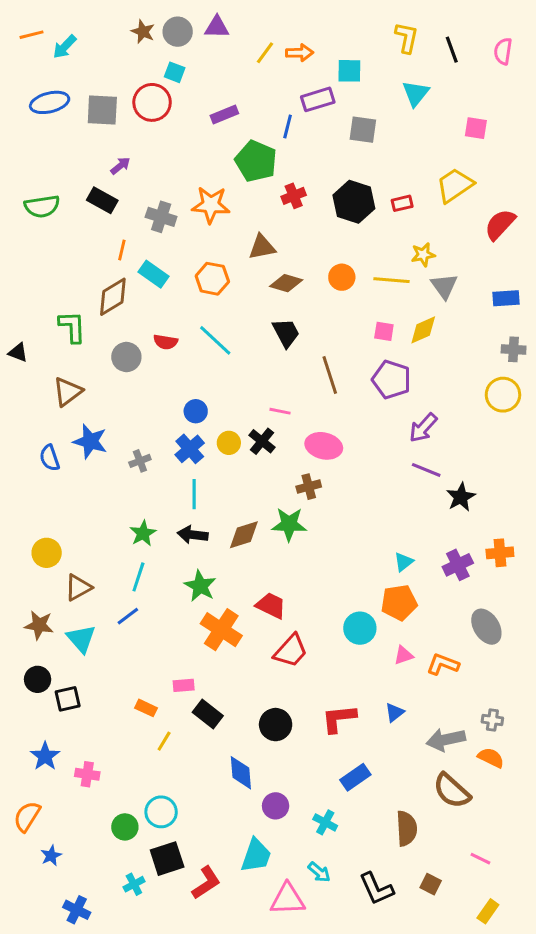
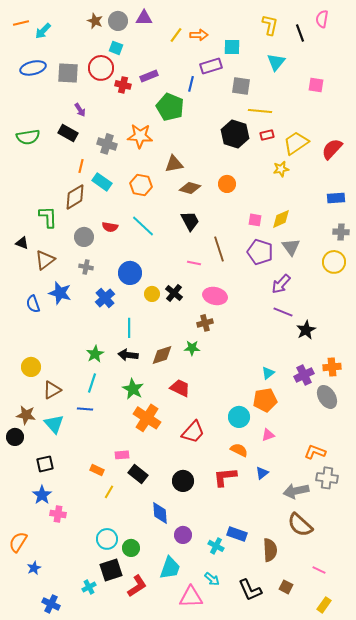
pink semicircle: (503, 51) -> (322, 19), moved
purple arrow: (120, 166) -> (80, 110), turned 96
yellow trapezoid: (455, 185) -> (296, 143), moved
red cross: (294, 196) -> (123, 85), moved, turned 35
yellow line: (392, 280) -> (260, 111), moved
gray triangle: (444, 286) -> (291, 247), moved
black triangle: (18, 352) -> (22, 243), moved
blue circle: (196, 411) -> (130, 273), size x1.5
pink line: (280, 411) -> (194, 263), moved
blue cross: (190, 449) -> (105, 298), moved
gray cross: (140, 461) -> (86, 267), moved, turned 32
green star: (289, 524) -> (192, 348), size x0.7
red trapezoid: (271, 606) -> (180, 388), moved
blue line: (128, 616) -> (85, 409), turned 42
gray ellipse: (486, 627) -> (327, 397), moved
orange L-shape: (443, 664) -> (315, 452), moved
black circle: (38, 679) -> (15, 437), moved
gray cross: (492, 720) -> (327, 478), size x1.5
blue star: (45, 756) -> (42, 495), moved
orange semicircle: (491, 758) -> (239, 450), moved
blue rectangle: (355, 777) -> (237, 534), moved, turned 54
green circle: (125, 827) -> (131, 548), moved

